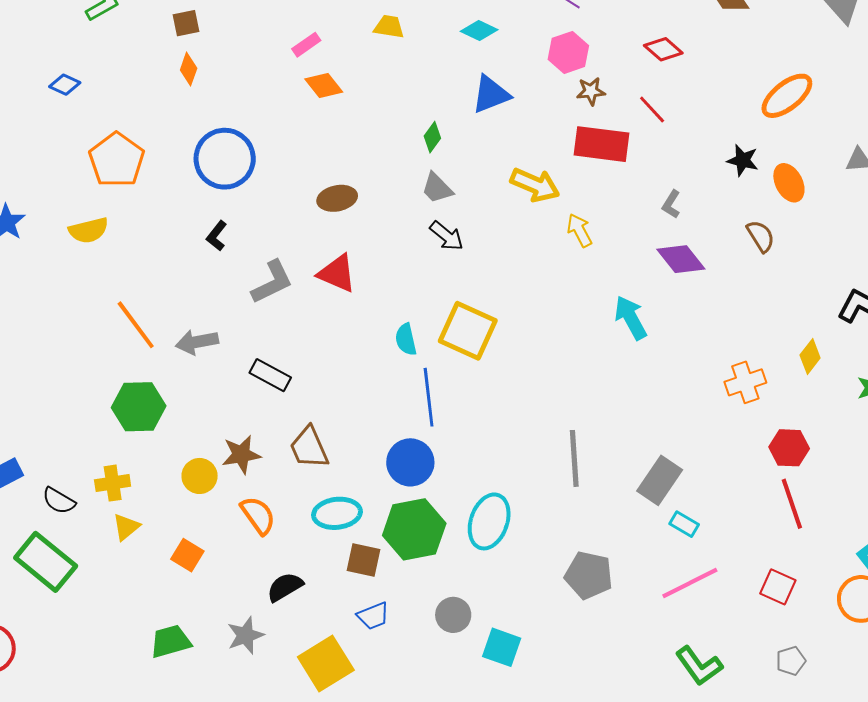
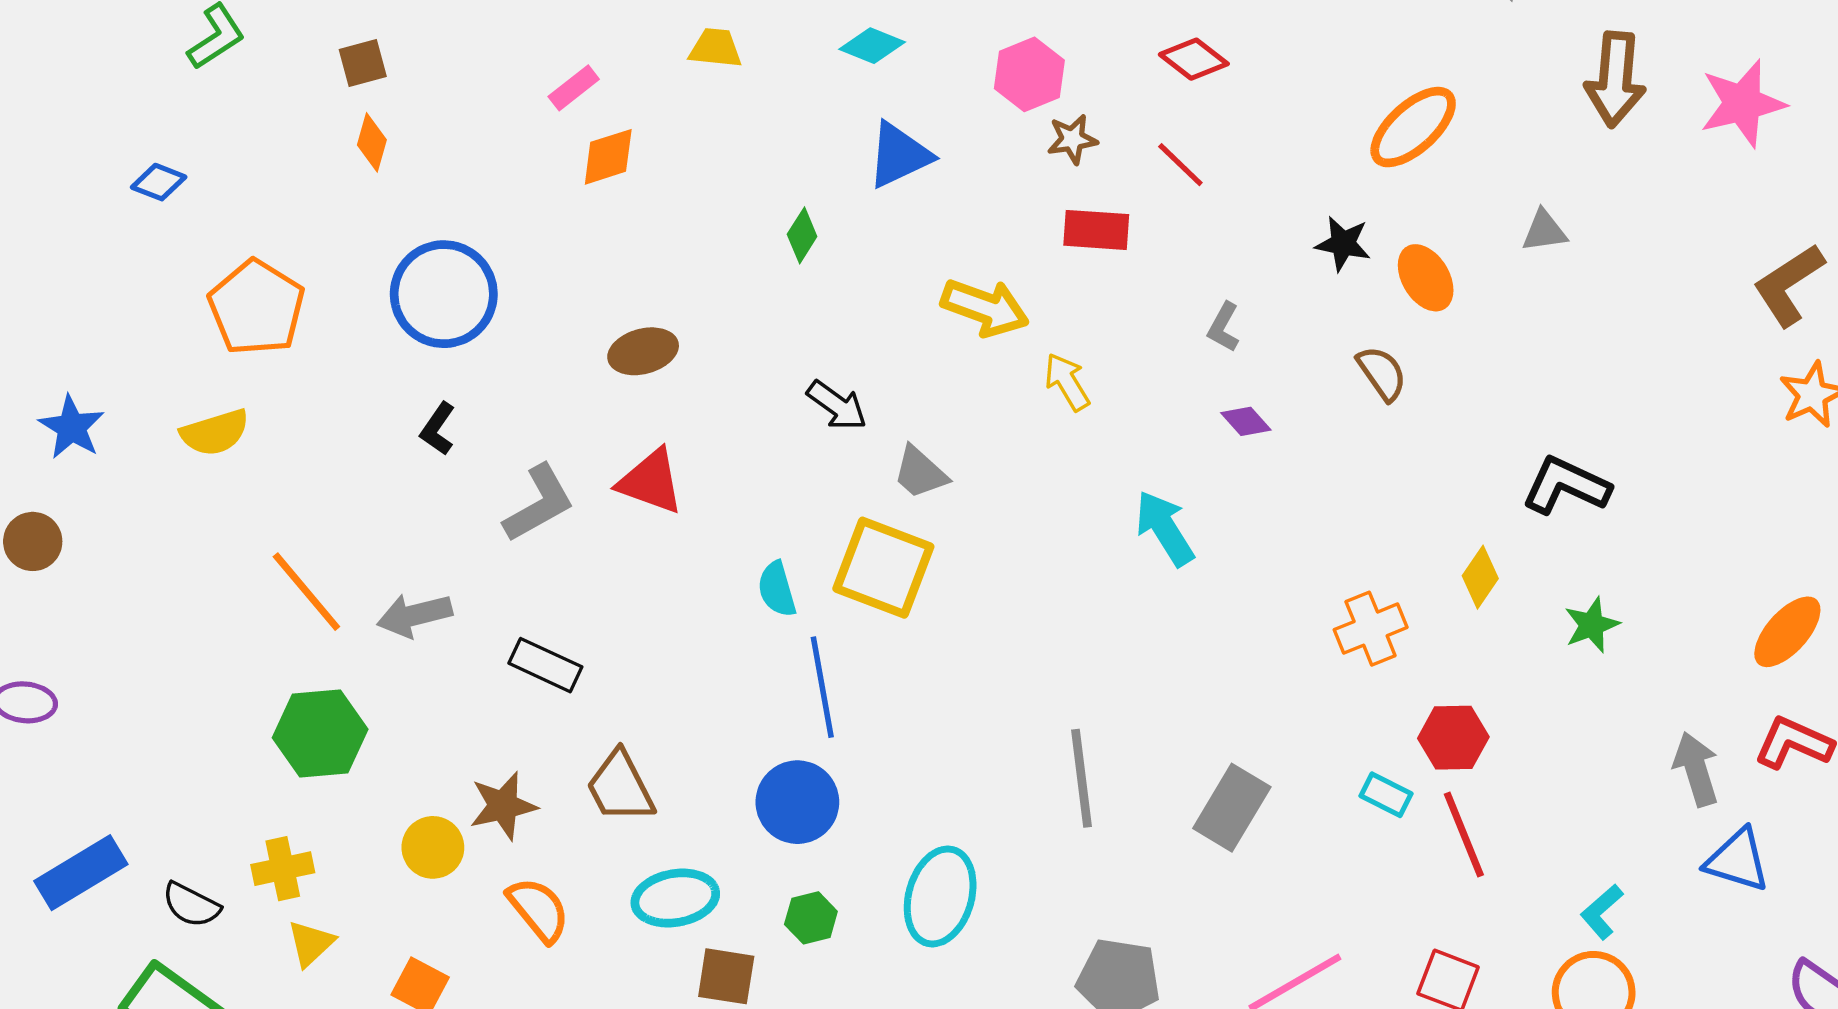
orange diamond: (324, 85) -> (608, 157), turned -66
red rectangle: (601, 144) -> (1096, 230), size x0.7
gray trapezoid: (437, 188) -> (920, 473), moved
purple diamond: (681, 259) -> (1246, 421), size x0.6
cyan rectangle: (684, 524) -> (1386, 795), moved
green hexagon: (414, 529) -> (811, 918), size x0.5

